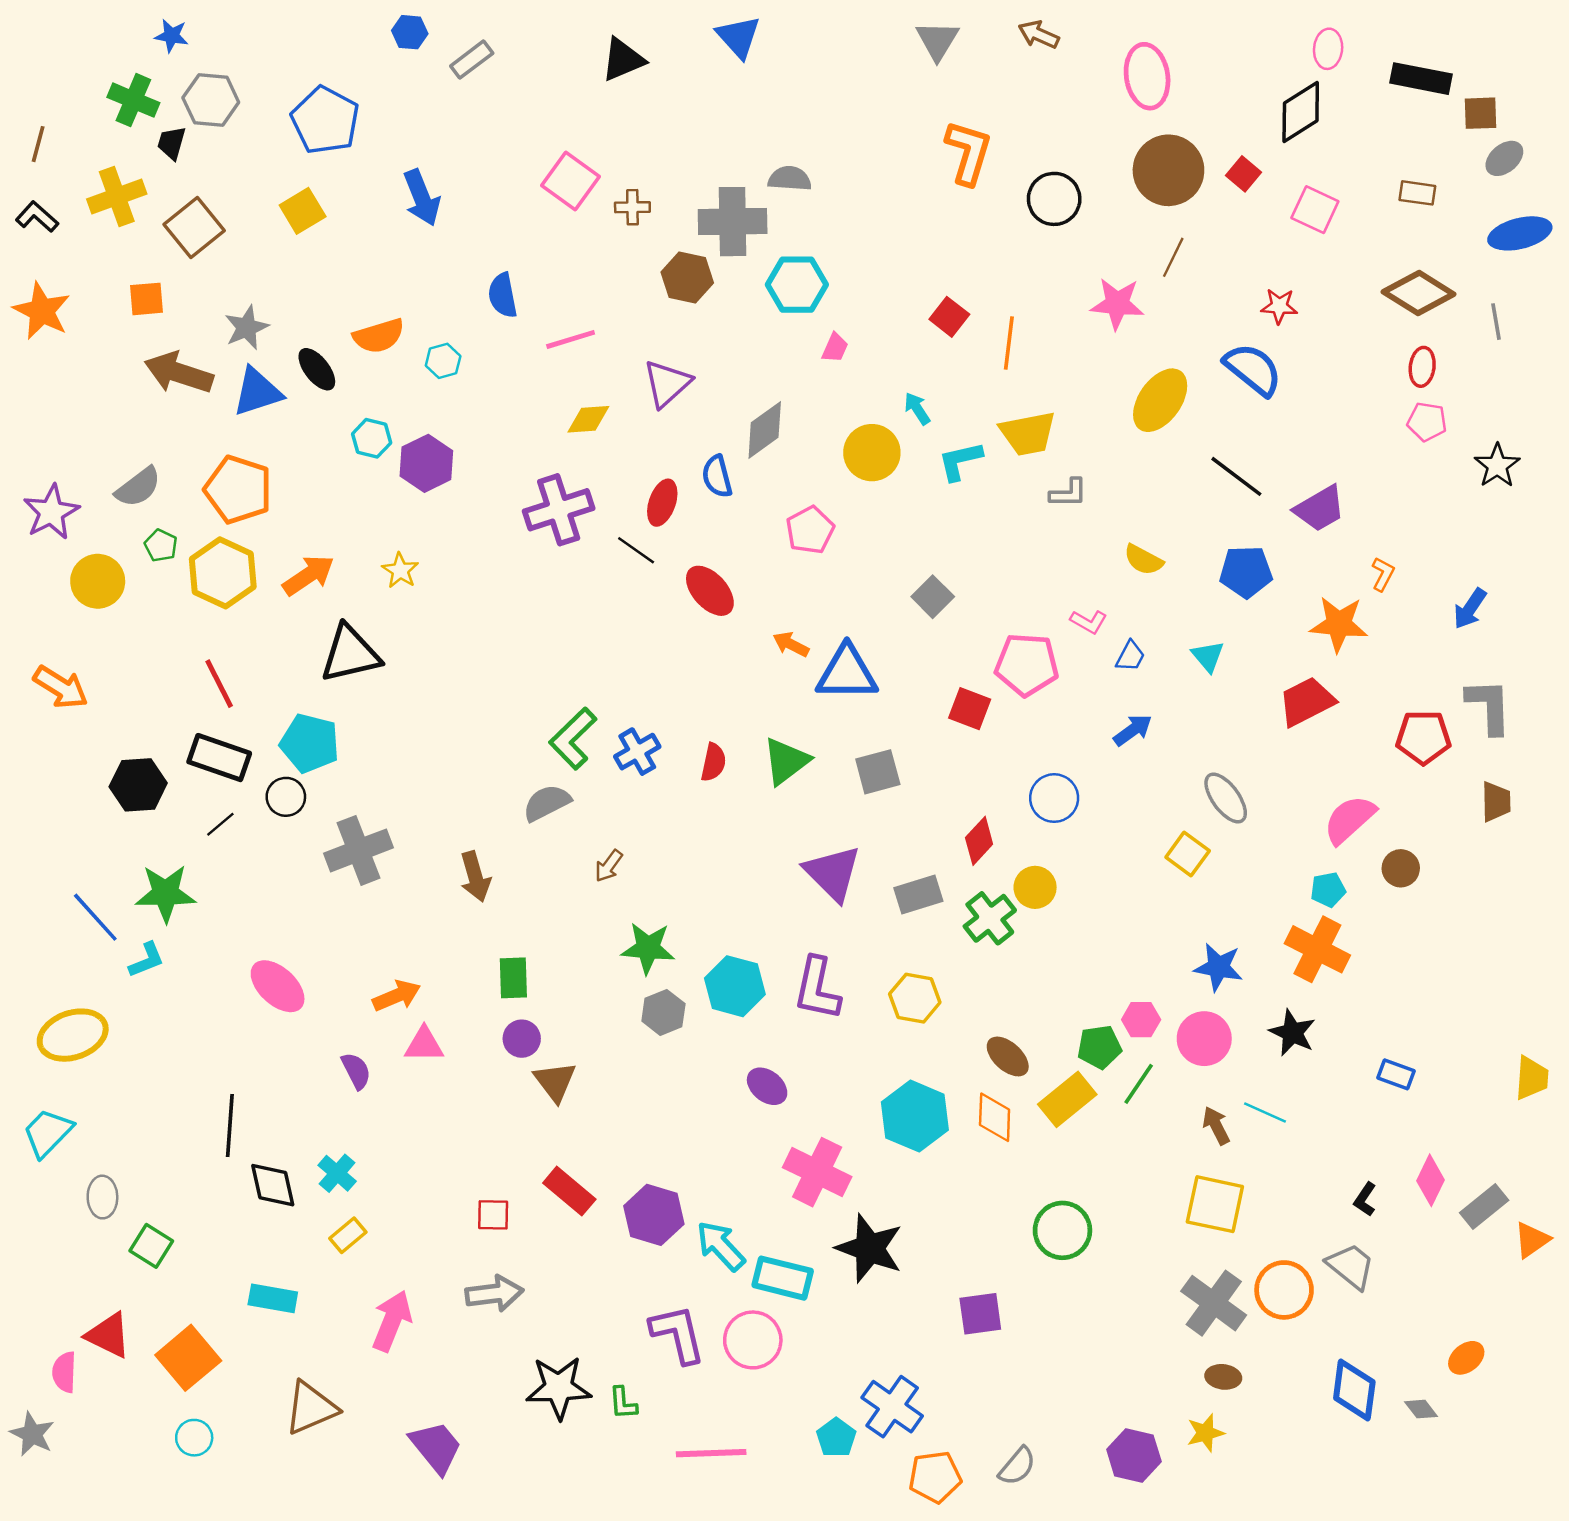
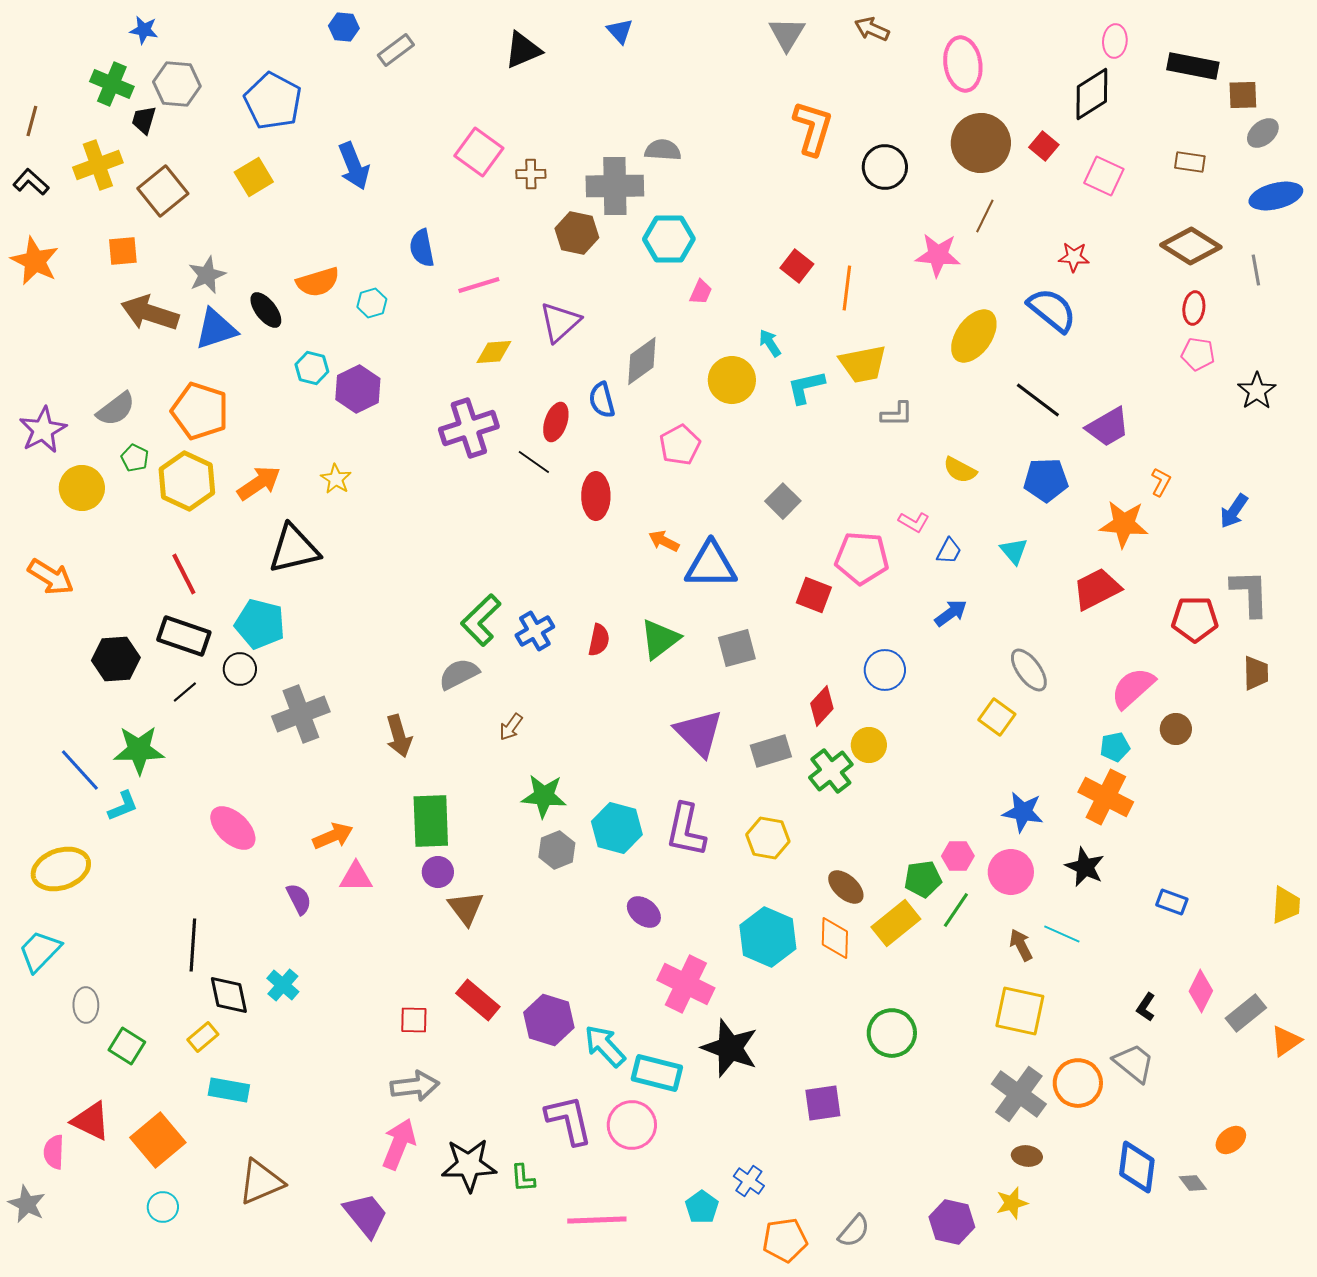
blue triangle: (738, 37) -> (620, 31), size x0.7
red ellipse: (710, 591) -> (596, 496), turned 42
green rectangle: (513, 978) -> (431, 821), size x1.5
yellow rectangle: (348, 1235) -> (203, 1037), moved
pink arrow: (392, 1321) -> (399, 1144), moved
blue cross: (892, 1407) -> (749, 1181), size x0.6

